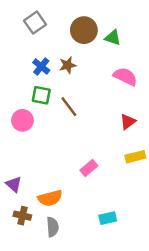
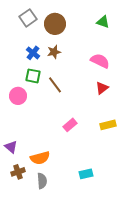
brown circle: (84, 30) -> (55, 24), moved
green triangle: (113, 38) -> (103, 22), moved
red triangle: (128, 122) -> (102, 88), moved
pink rectangle: (89, 168) -> (70, 125), moved
brown cross: (22, 216) -> (18, 172), turned -32

